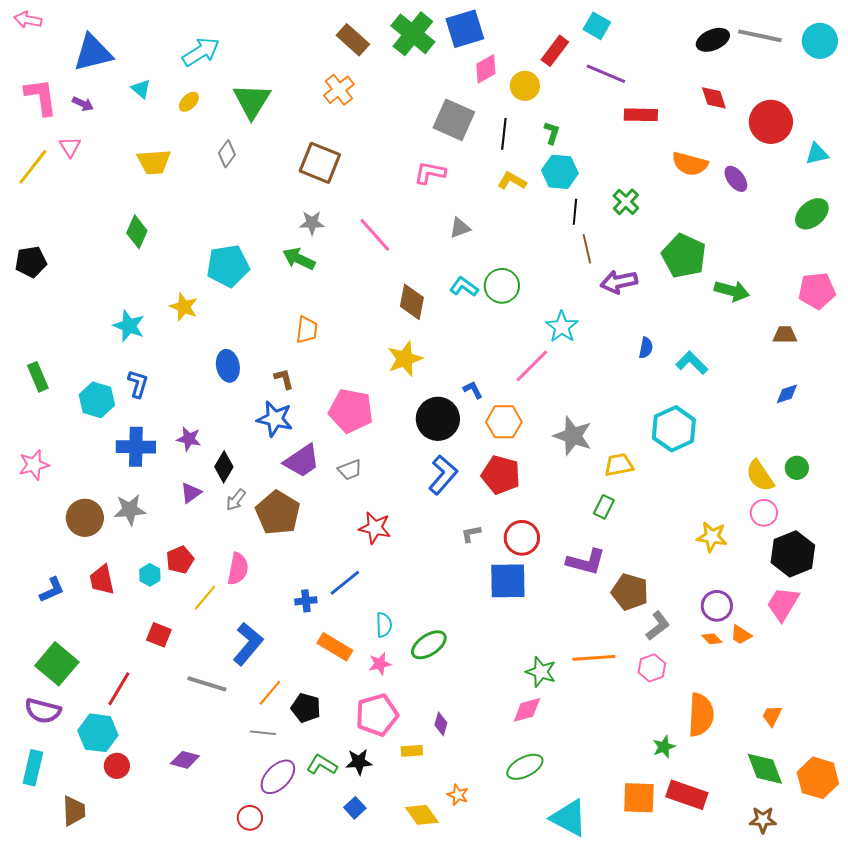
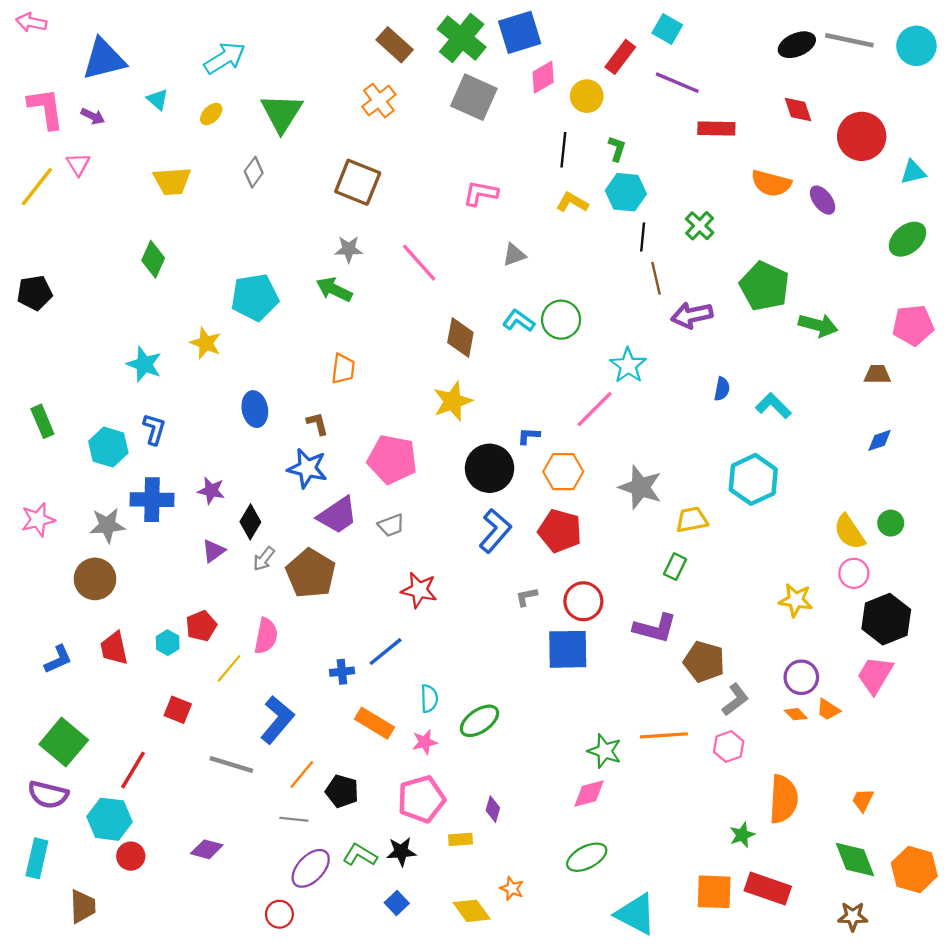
gray square: (454, 120) -> (474, 97), moved
blue L-shape: (473, 390) -> (529, 436), turned -60
gray star: (130, 510) -> (107, 525), moved

